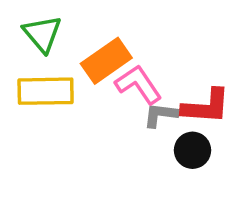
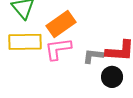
pink L-shape: (138, 84) -> (58, 49), moved, turned -64

